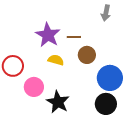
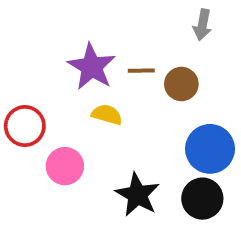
brown circle: (87, 55) -> (181, 84), moved
black star: (58, 102) -> (137, 195), moved

